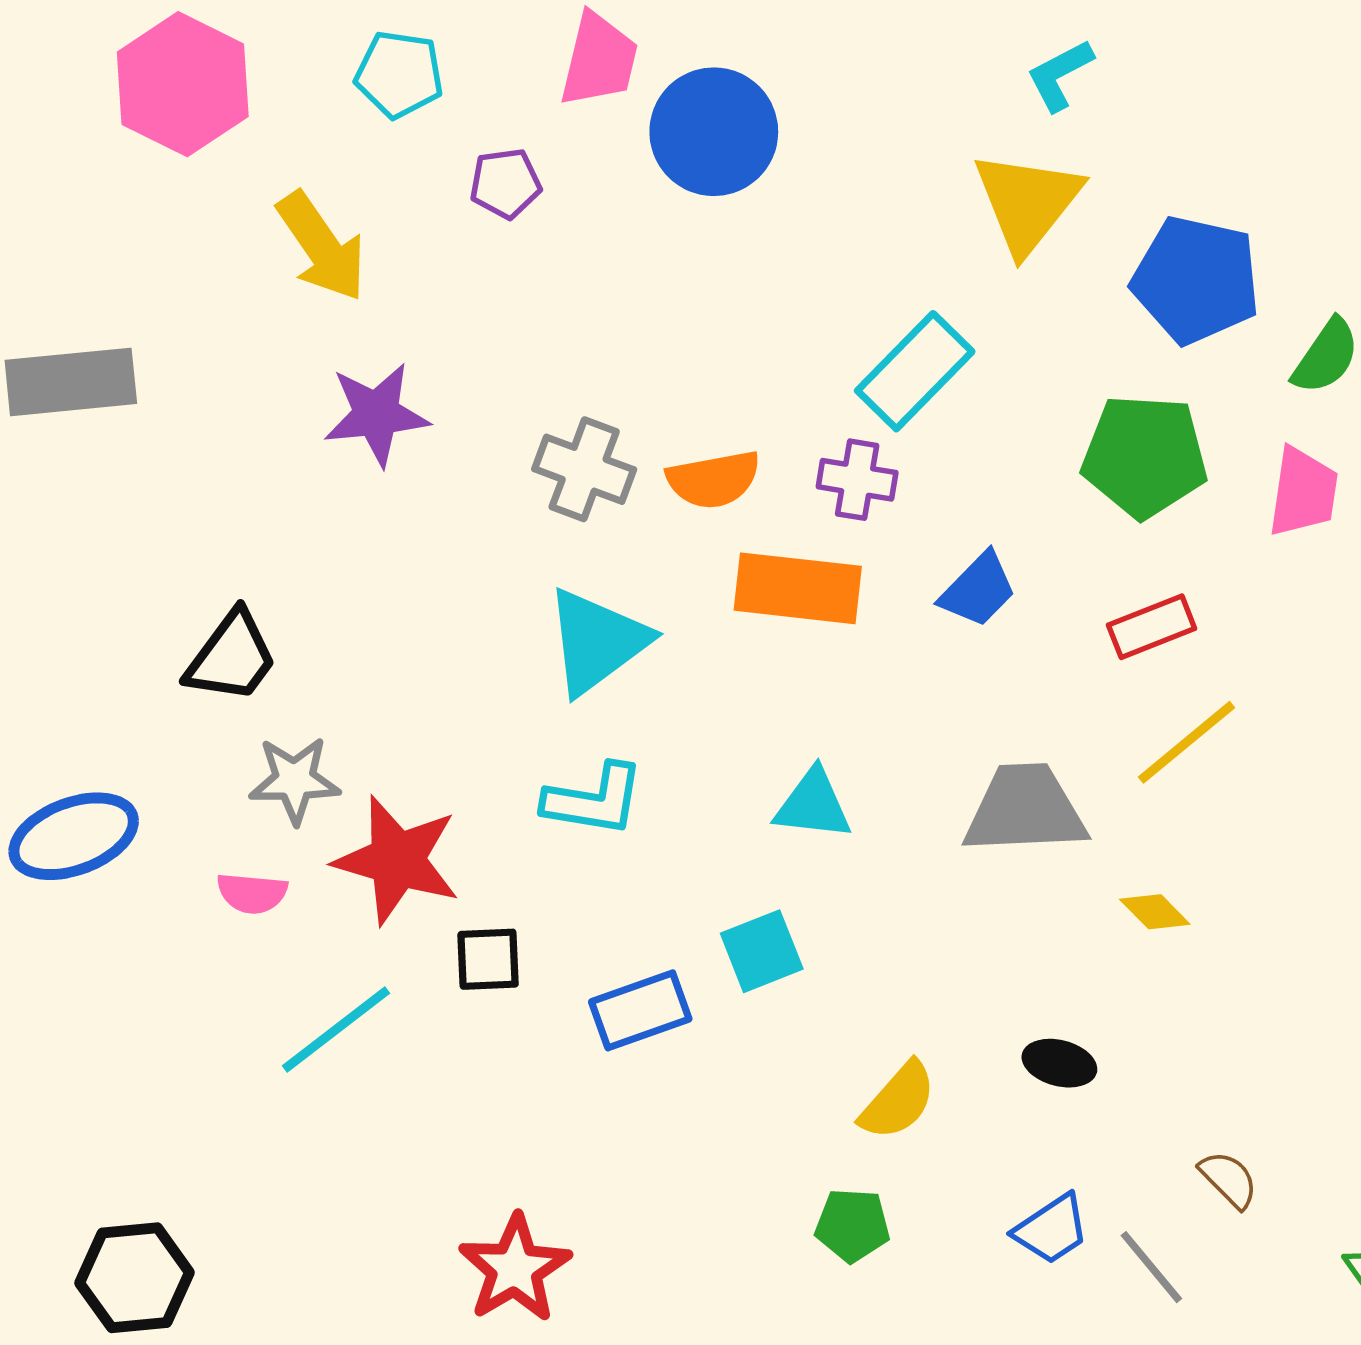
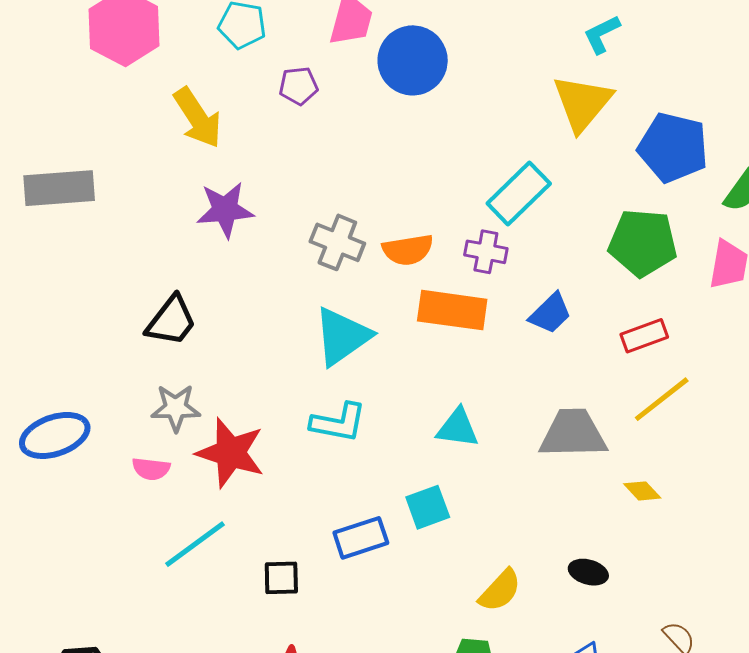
black trapezoid: (232, 657) -> (171, 321), moved
black square: (488, 959) -> (281, 578), moved

